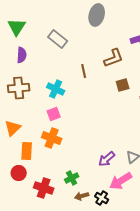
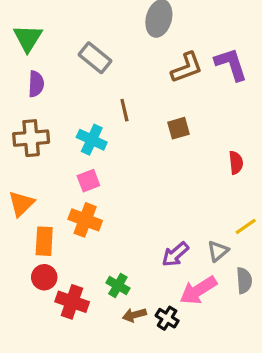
brown L-shape: (114, 58) -> (187, 68), moved
brown line: (84, 71) -> (124, 110), moved
brown square: (123, 85) -> (179, 128), moved
red circle: (19, 173) -> (44, 277), moved
green cross: (72, 178) -> (118, 285), turned -32

